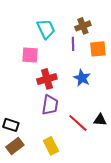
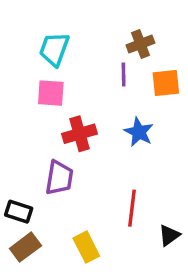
cyan trapezoid: (46, 29) -> (54, 49), moved, turned -135
purple trapezoid: (50, 105) -> (59, 178), moved
black triangle: (100, 120) -> (169, 235), moved, turned -40
red line: (78, 123) -> (132, 208), turned 55

